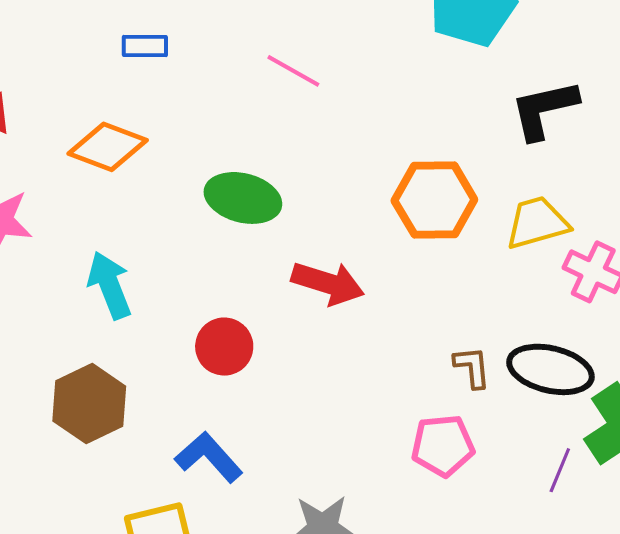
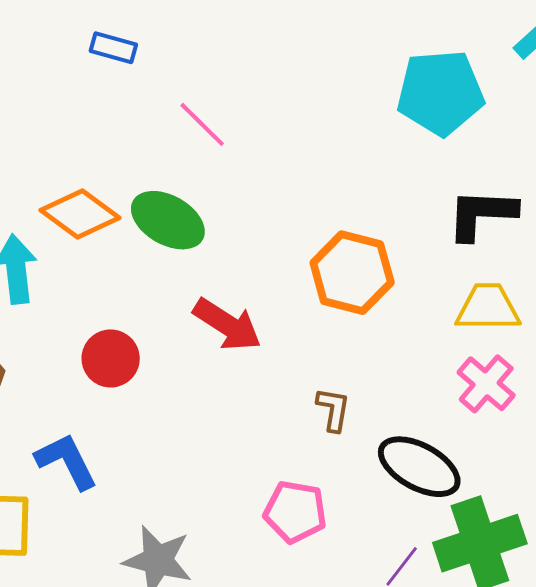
pink line: (293, 71) -> (202, 124), moved
orange diamond: (108, 147) -> (80, 214), moved
yellow trapezoid: (537, 223) -> (488, 308), moved
brown L-shape: (472, 367) -> (333, 409), moved

